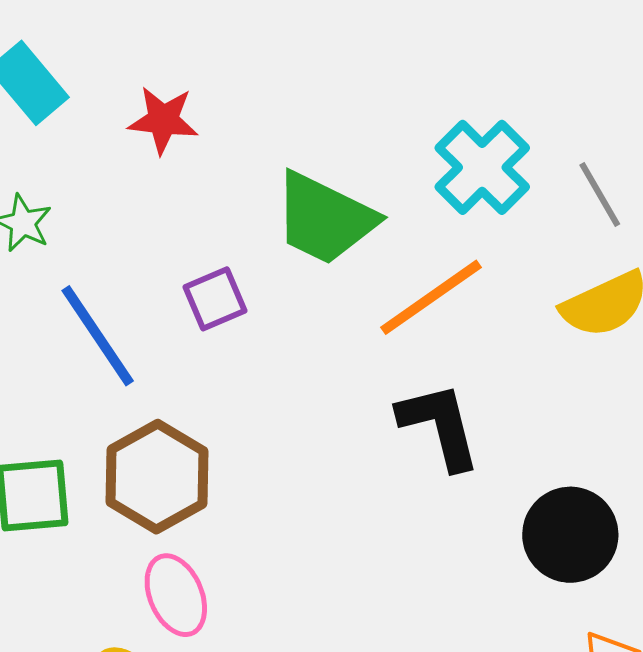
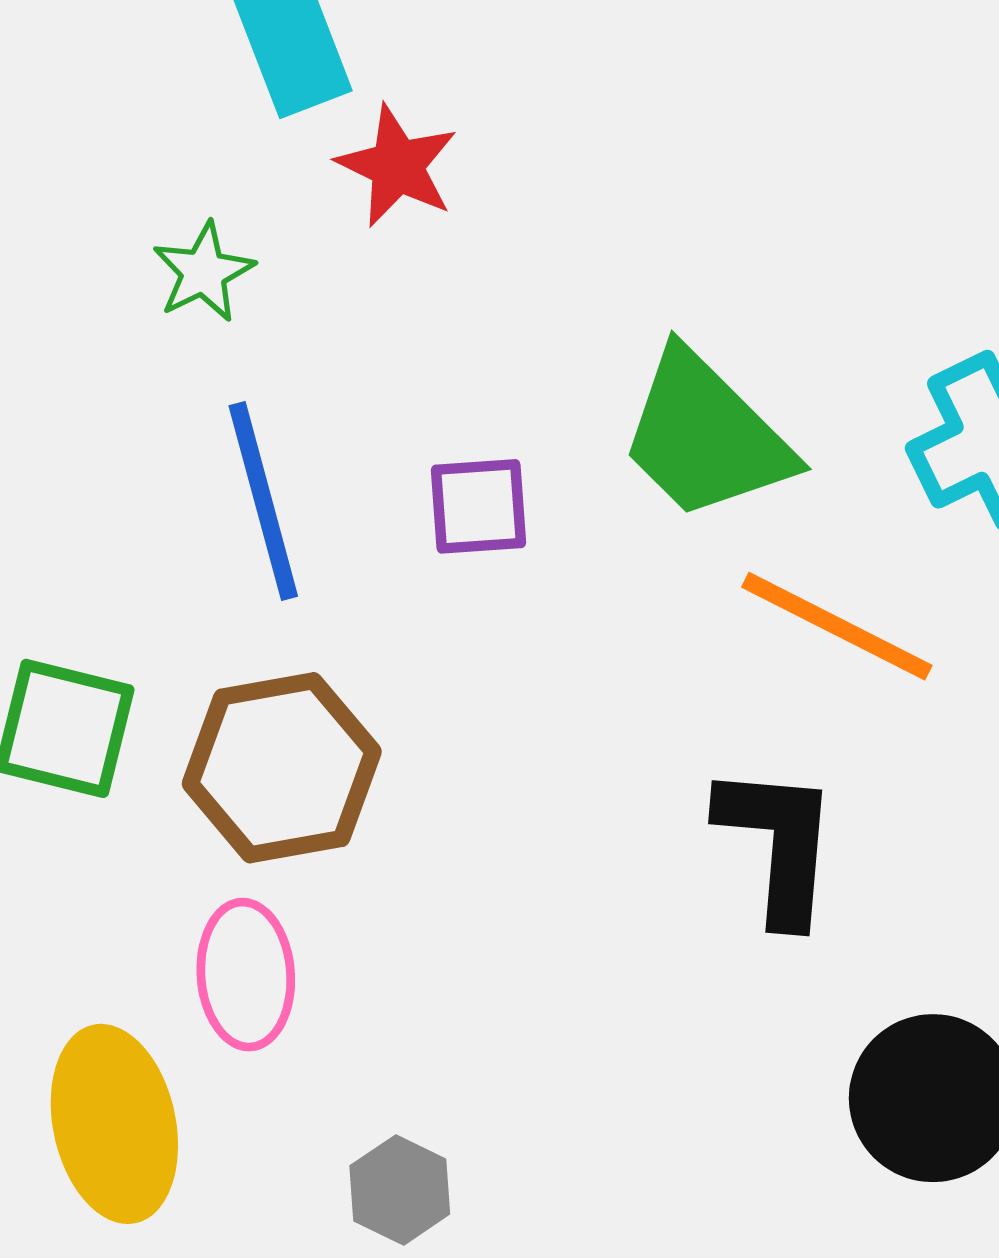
red star: (163, 120) -> (397, 166), moved
orange line: (431, 297) -> (837, 626), turned 43

